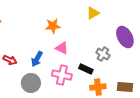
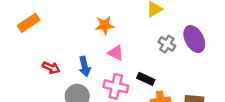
gray cross: (103, 54) -> (167, 44), moved
blue arrow: (37, 59) -> (85, 66), turned -42

